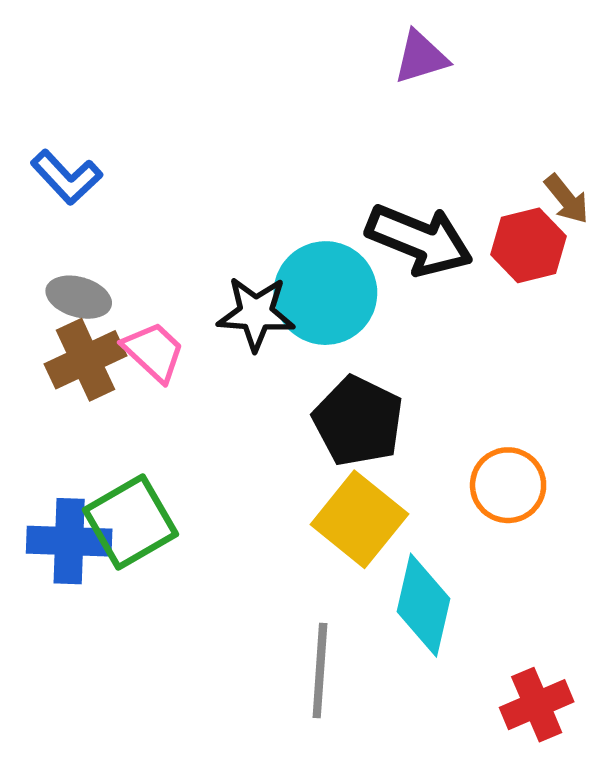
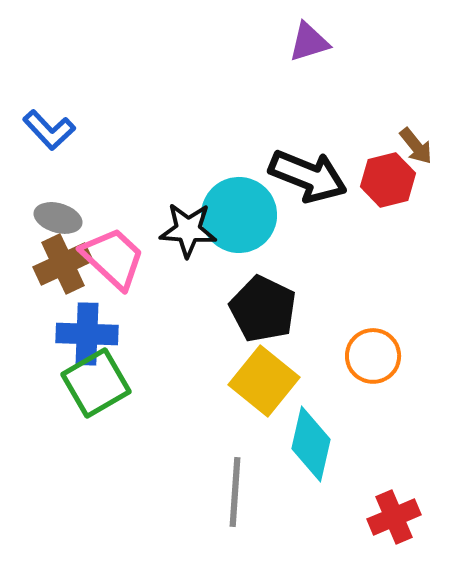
pink trapezoid: (154, 352) -> (113, 258), size x1.4
blue cross: (69, 541) -> (87, 334), moved

